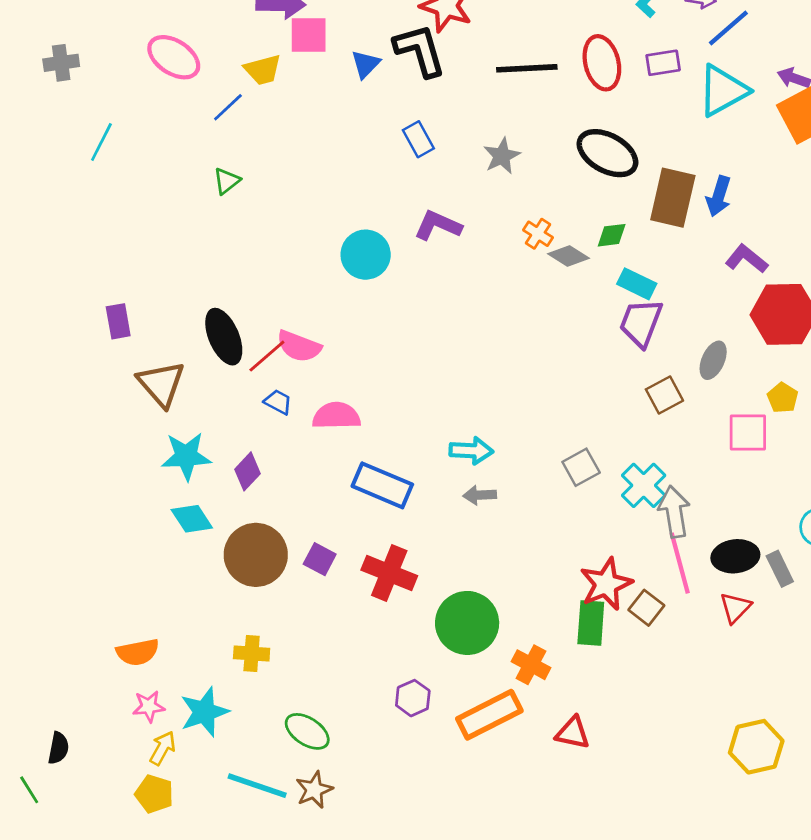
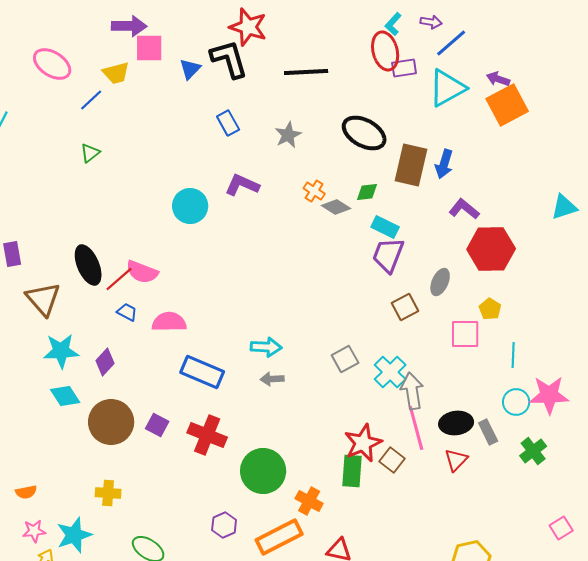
red ellipse: (602, 63) -> (385, 51), moved
orange semicircle: (138, 652) -> (26, 492), size x0.7

